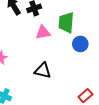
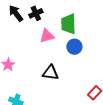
blue circle: (80, 44) -> (74, 47), moved

